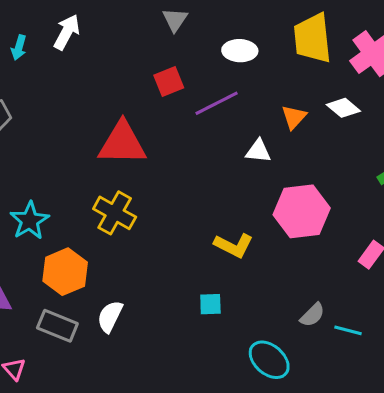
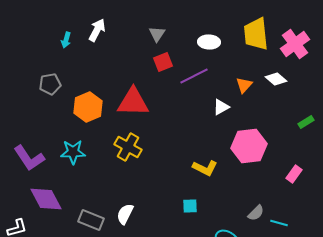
gray triangle: (175, 20) -> (157, 34), moved
white triangle: (258, 151) -> (221, 107), turned -36
cyan star: (30, 221) -> (73, 152), turned 30
orange hexagon: (65, 272) -> (88, 107), moved

